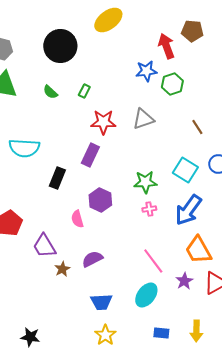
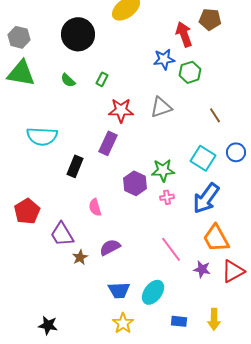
purple hexagon: (100, 200) -> (135, 183), moved
purple star: (184, 281) -> (202, 269), turned -30
cyan ellipse: (146, 295) -> (153, 292), moved

